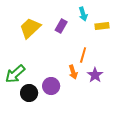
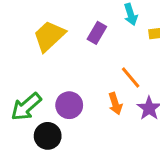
orange line: (83, 55) -> (131, 78), turned -56
purple circle: (51, 86) -> (69, 105), moved

